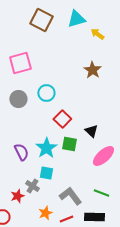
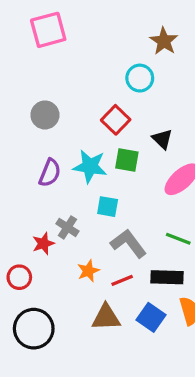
cyan circle: (46, 93) -> (140, 78), moved
gray circle: (18, 99) -> (45, 115), moved
cyan star: (46, 148) -> (90, 166), turned -30
purple semicircle: (21, 152) -> (50, 173), turned 48
cyan square: (46, 173) -> (108, 207), moved

